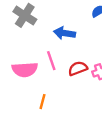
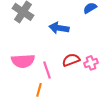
pink line: (51, 61) -> (47, 70), moved

